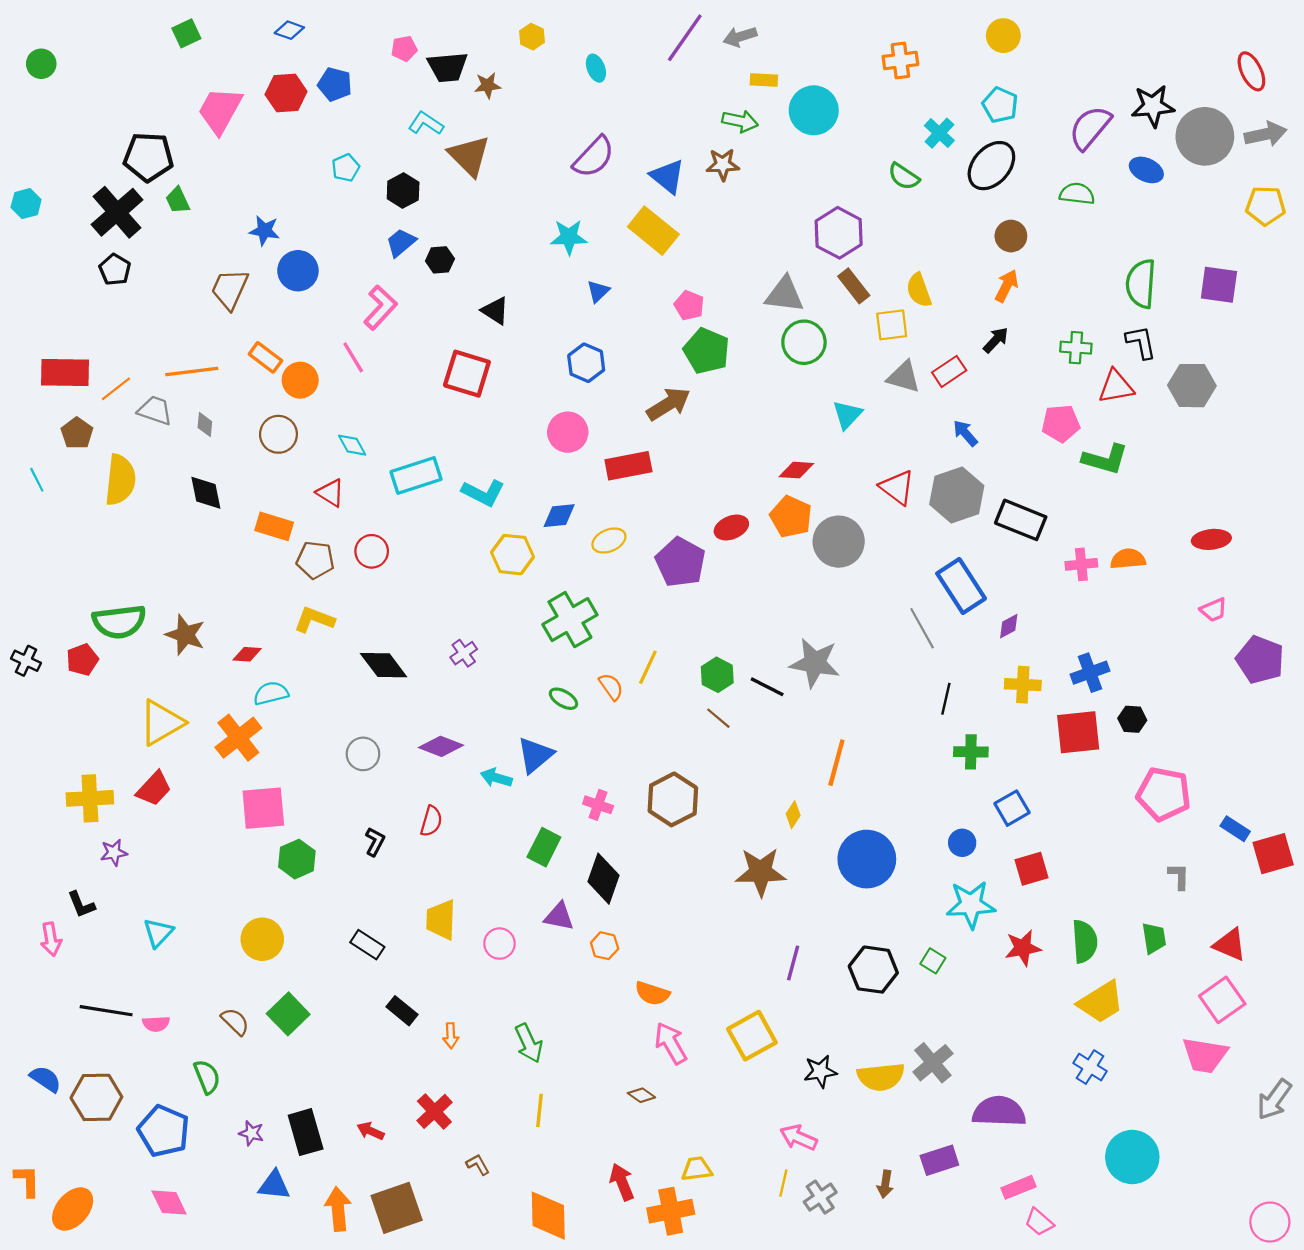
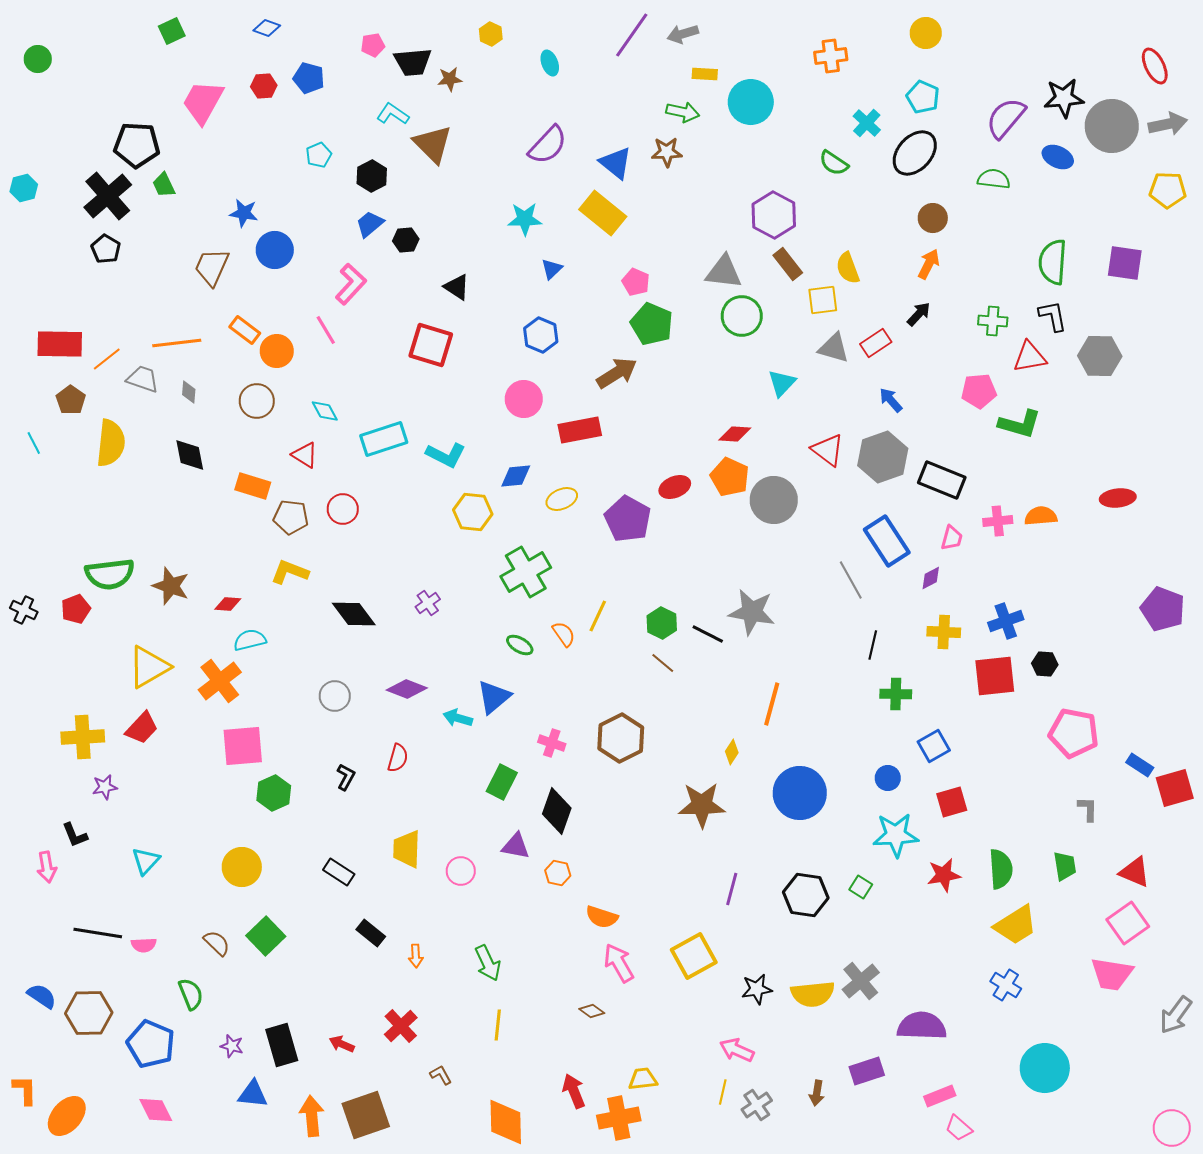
red hexagon: (286, 93) -> (264, 86), size x0.7
pink trapezoid: (1214, 610) -> (952, 538), moved, turned -52

